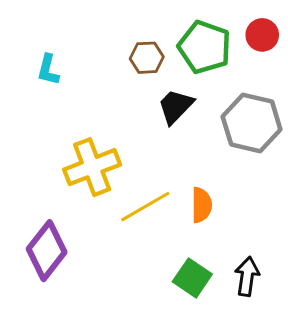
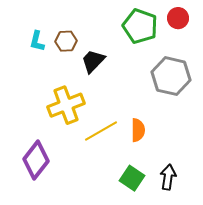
brown hexagon: (147, 58) -> (66, 41), moved
black trapezoid: (176, 106) -> (93, 61), moved

